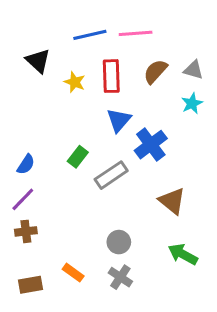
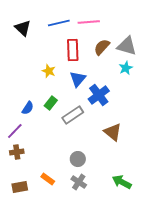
black triangle: (38, 61) -> (23, 28), moved
gray triangle: (193, 70) -> (127, 46), size x1.5
yellow star: (75, 82) -> (49, 71), moved
blue semicircle: (26, 164) -> (28, 108), moved
green arrow: (183, 254) -> (122, 182), moved

